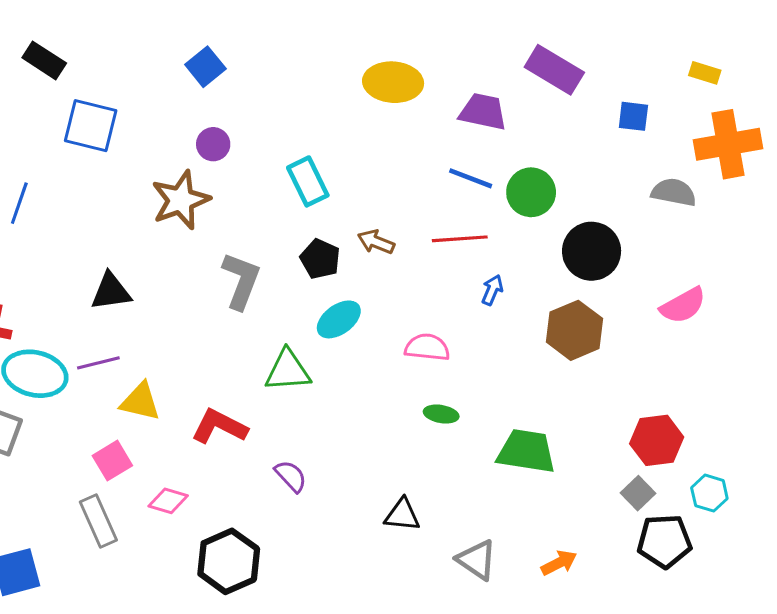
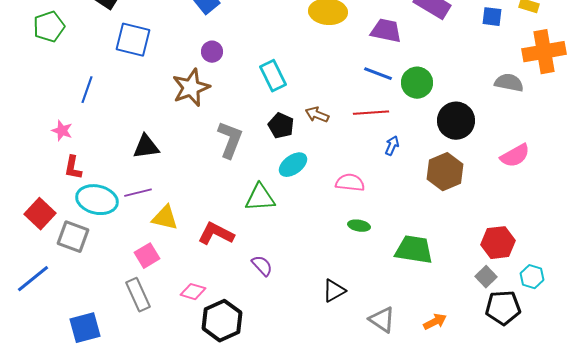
blue square: (633, 116) -> (492, 17), moved
pink diamond: (168, 501) -> (193, 292), moved
black triangle: (402, 515) -> (334, 291), turned -35

